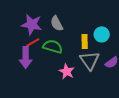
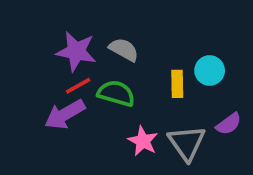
gray semicircle: (57, 23) -> (124, 50), turned 147
purple arrow: (26, 57) -> (65, 114), turned 60
gray triangle: (90, 60) -> (187, 143), moved

